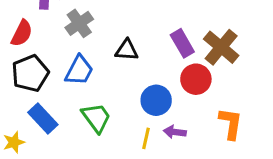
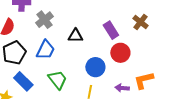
brown cross: (221, 47) -> (141, 22), moved, size x0.7
orange L-shape: (231, 123) -> (144, 80), turned -110
purple arrow: (175, 132) -> (122, 88), moved

